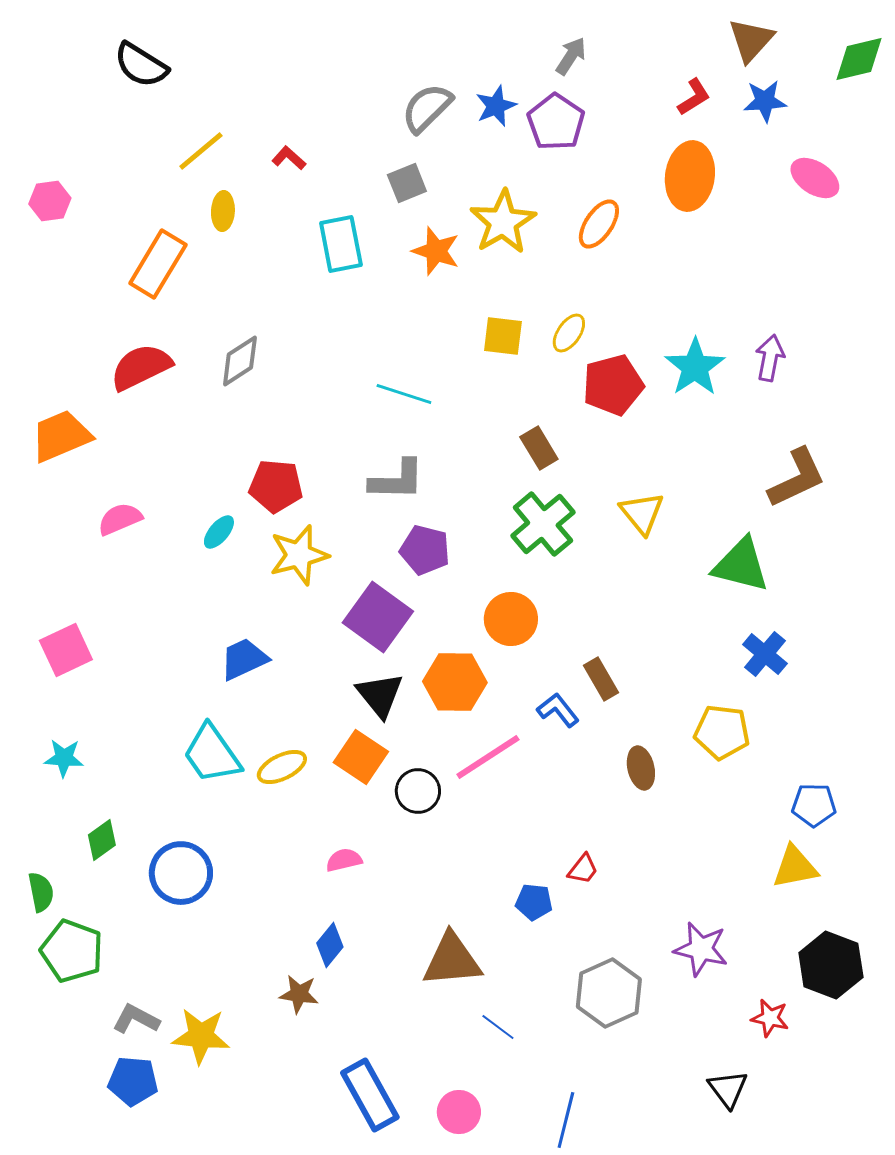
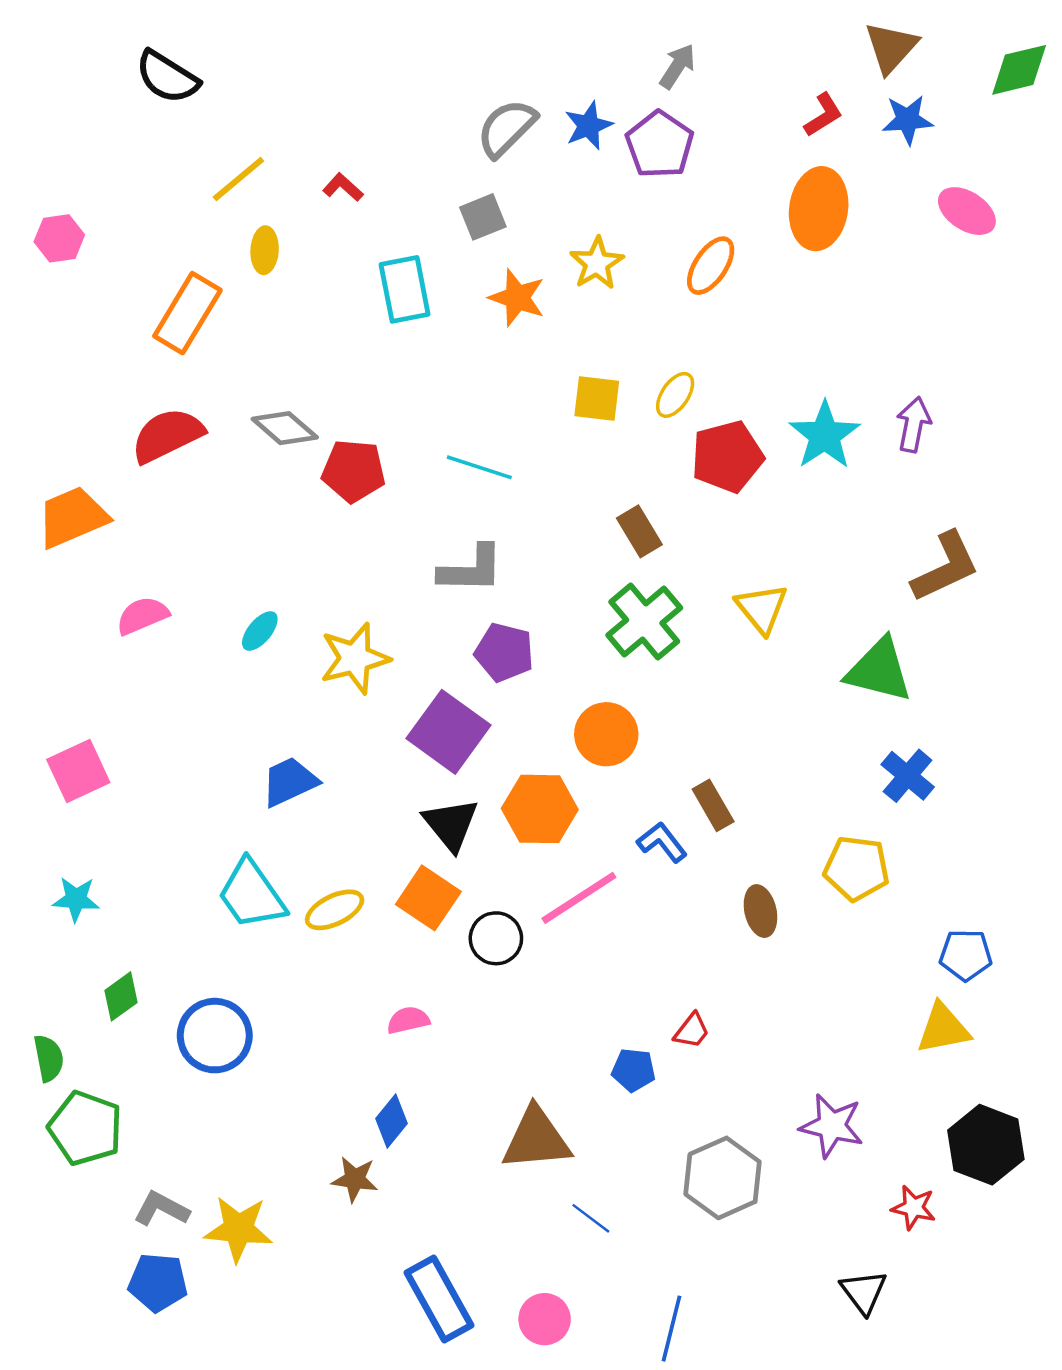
yellow star: (503, 222) -> (597, 263), size x0.7
gray diamond: (240, 361) -> (285, 428), turned 74
red pentagon: (276, 486) -> (354, 471), moved

